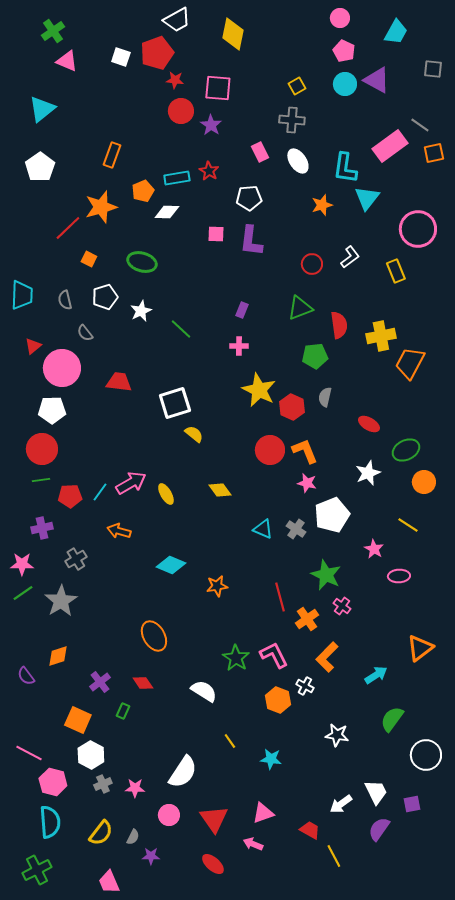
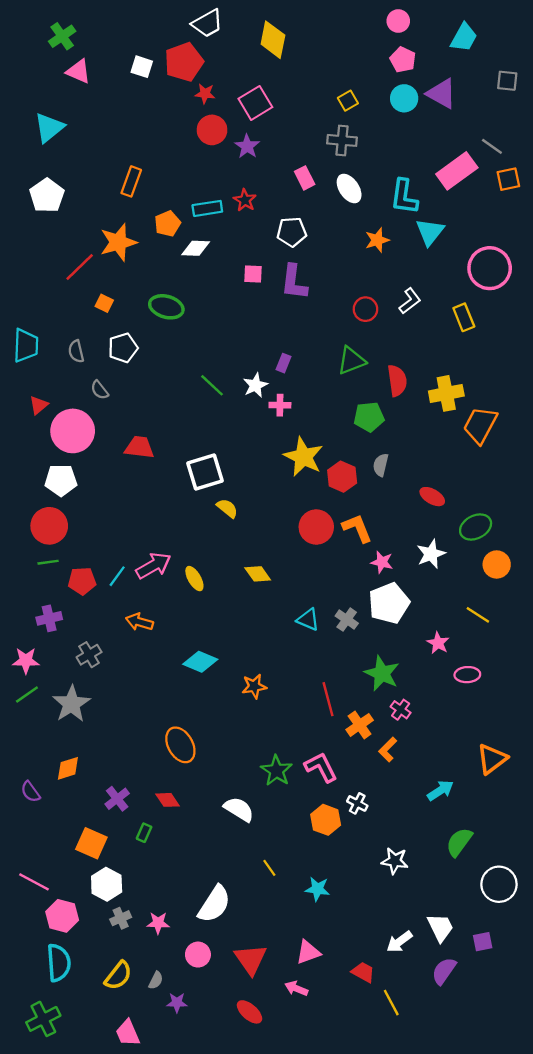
pink square: (218, 88) -> (255, 103), turned -36
white star: (141, 311) -> (255, 385), moved
pink star: (307, 483) -> (382, 562), moved
orange L-shape: (327, 657) -> (388, 750), moved, size x0.7

